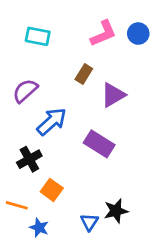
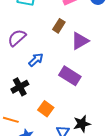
blue arrow: (52, 121) -> (36, 60), size x0.7
orange square: (52, 190) -> (46, 109), moved

